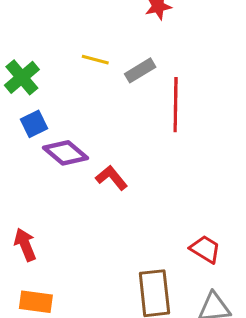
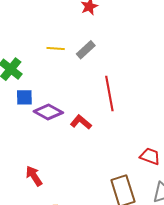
red line: (176, 105) -> (109, 93), moved
blue square: (34, 124) -> (24, 97), turned 36

